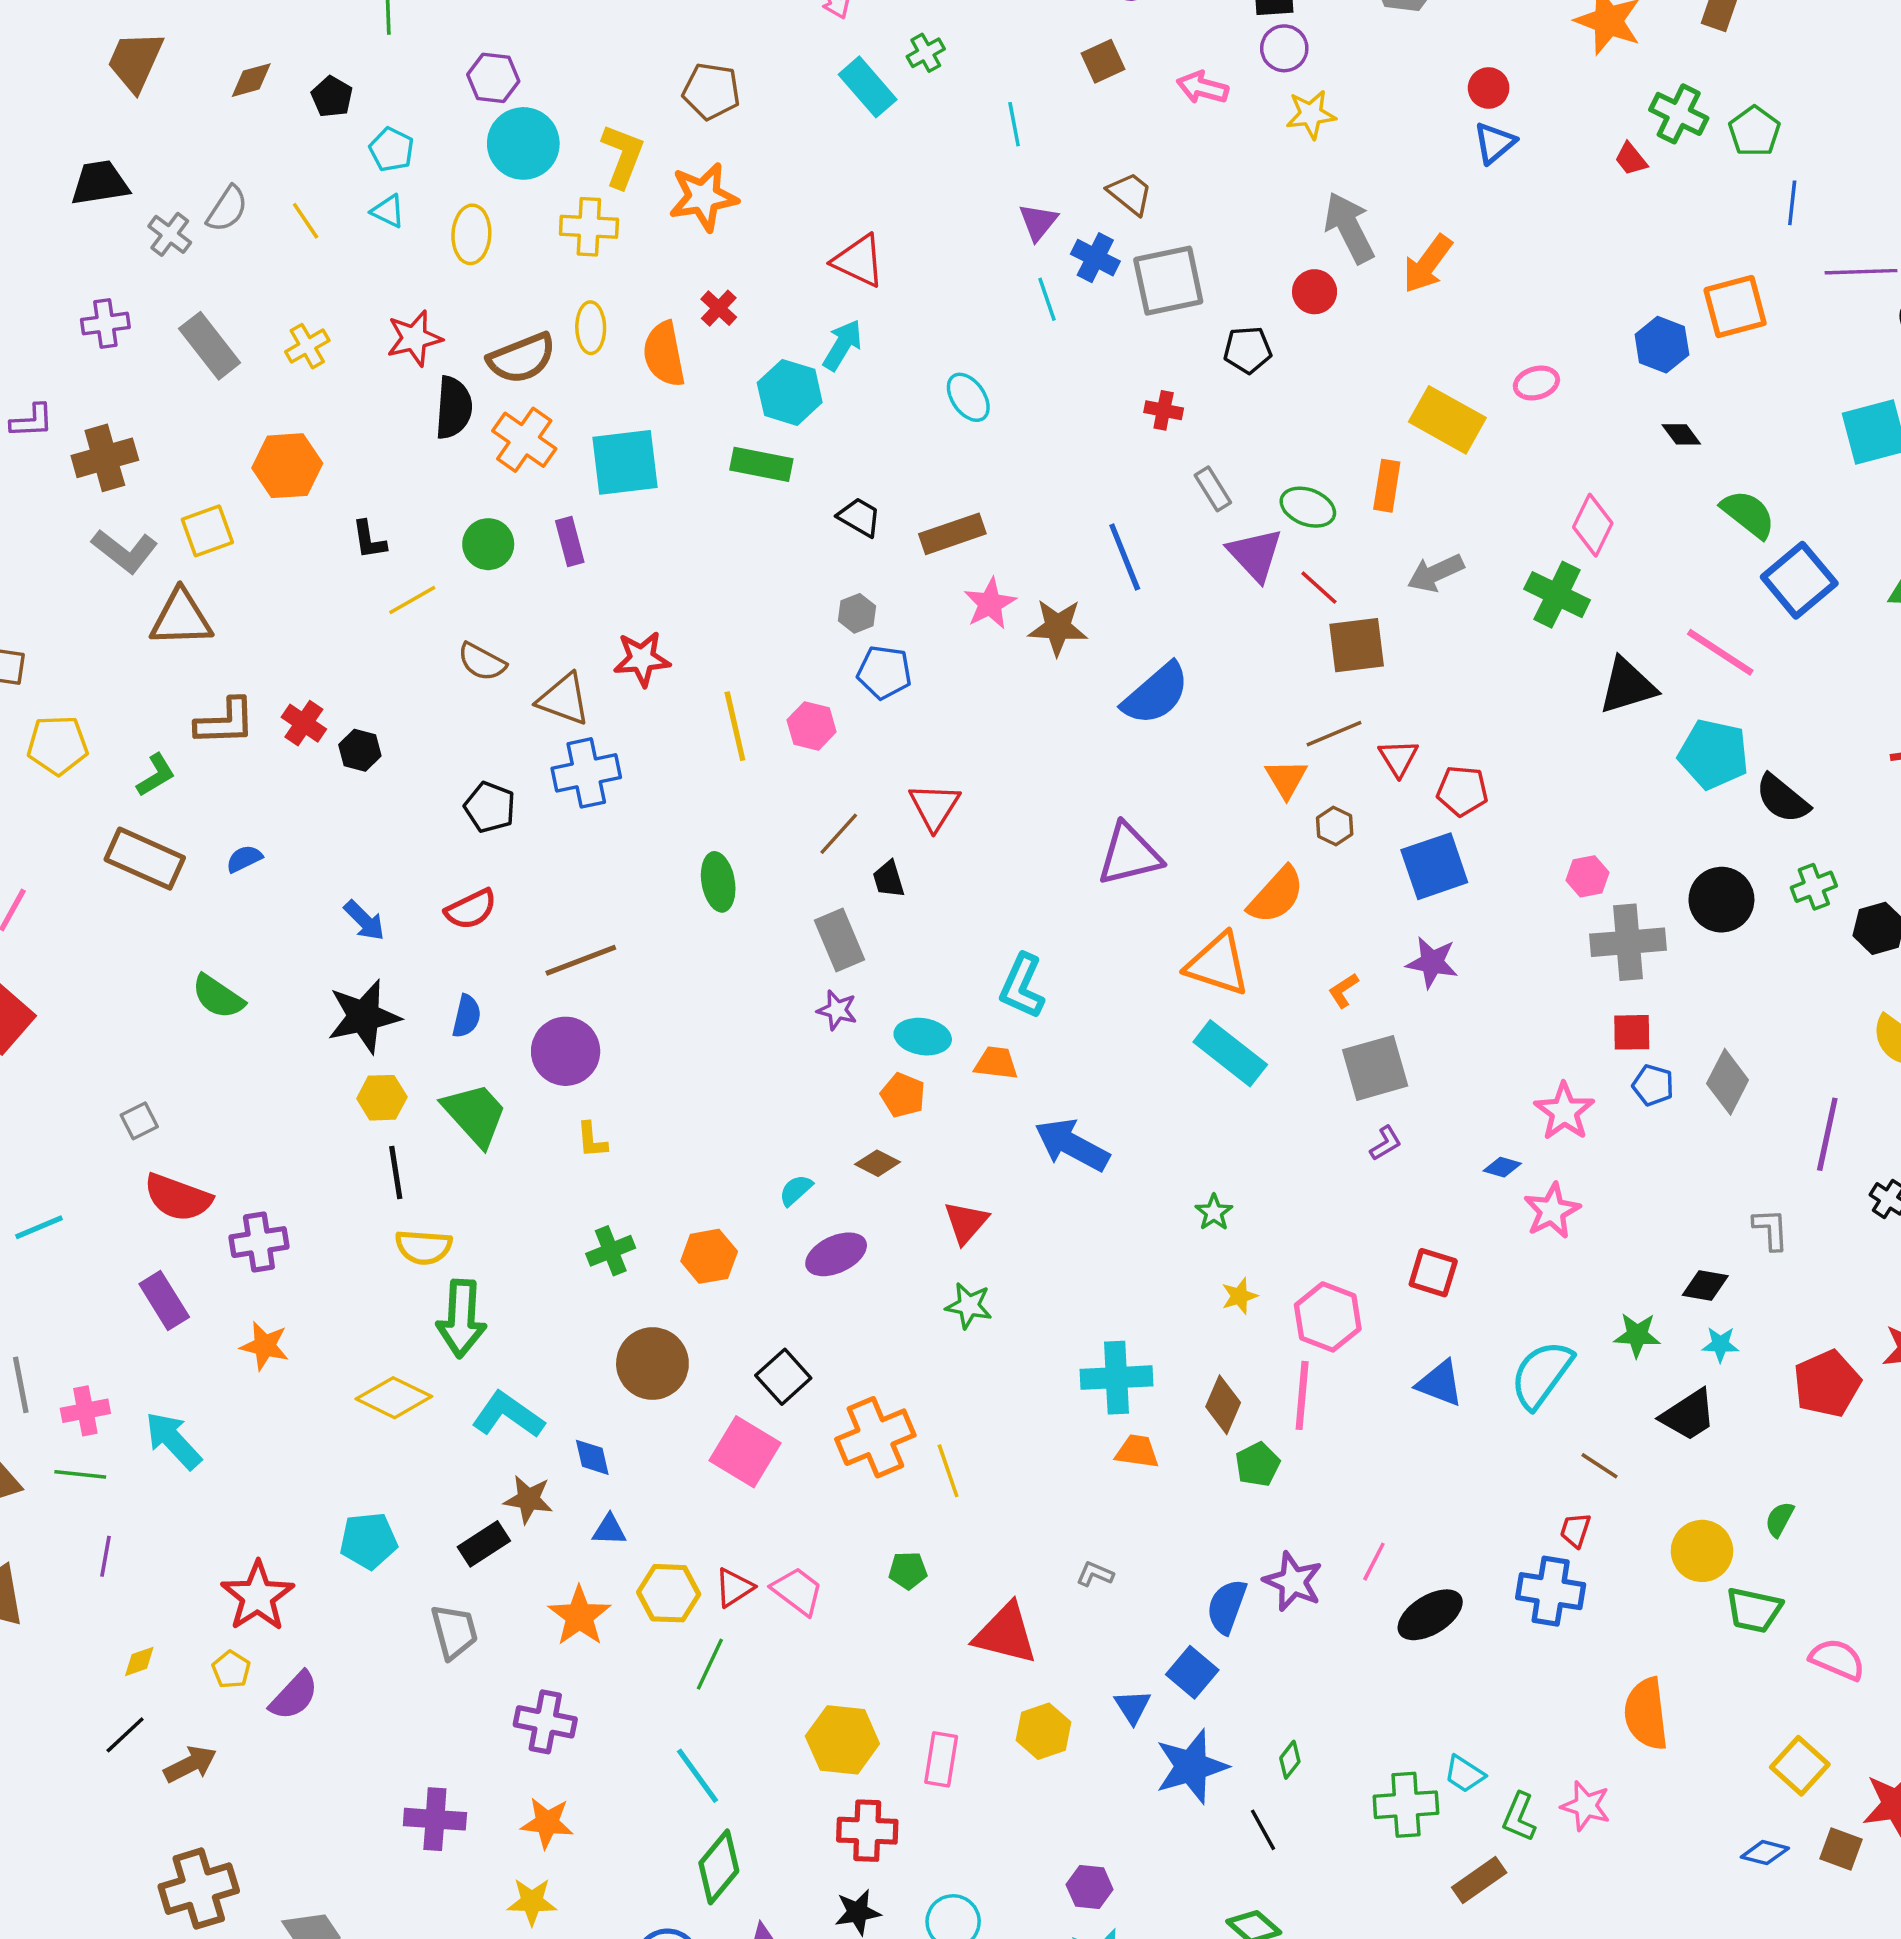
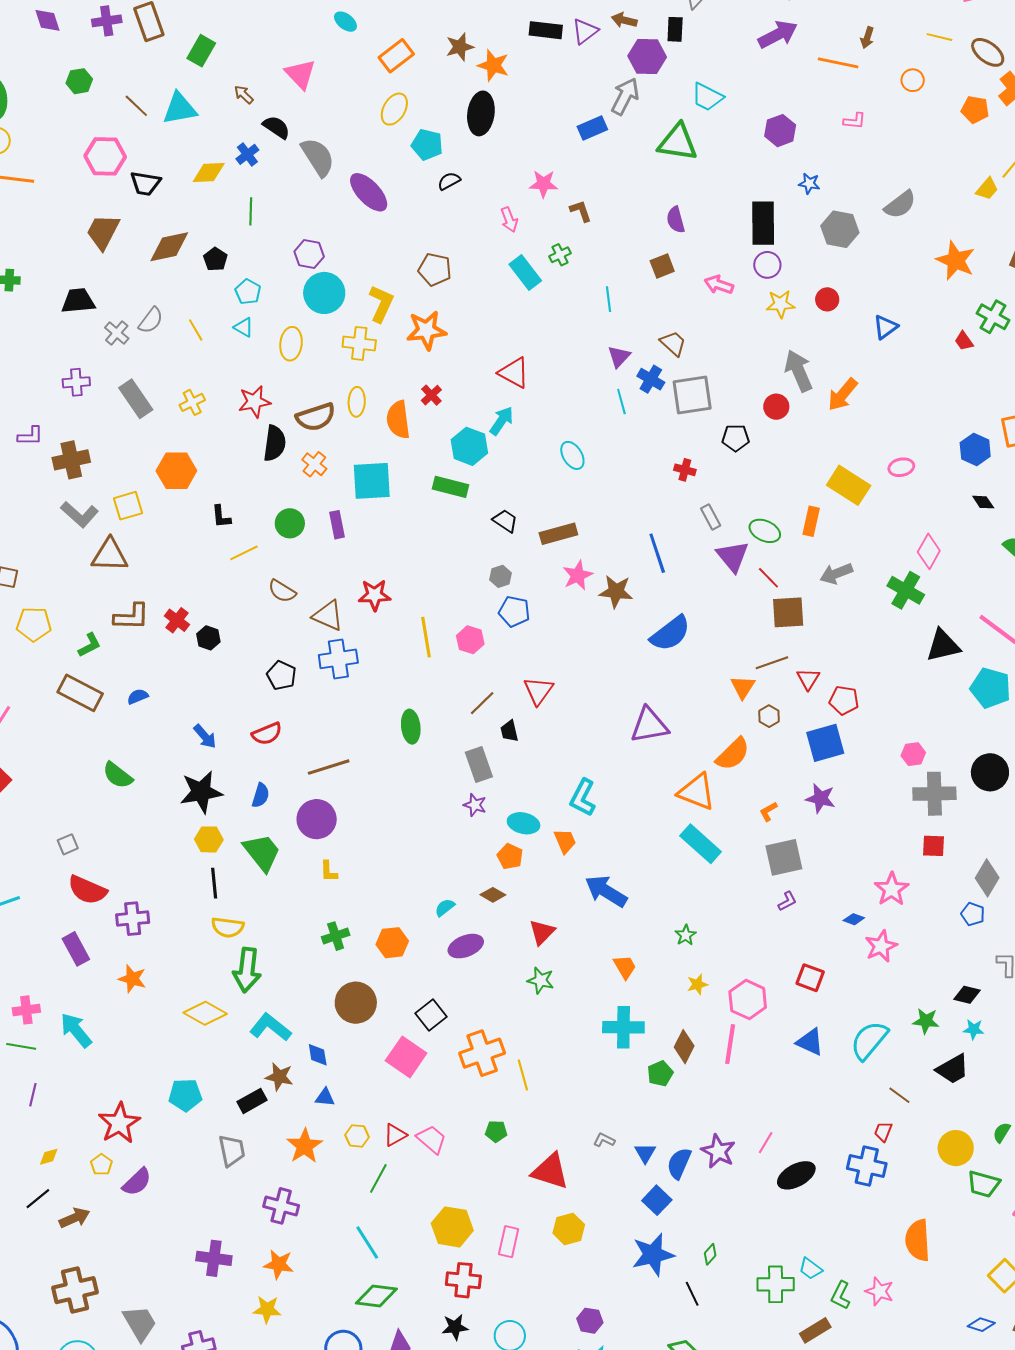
brown diamond: (251, 80) -> (169, 247), size x1.6
red circle: (1489, 88) -> (827, 299), moved
orange cross: (524, 440) -> (314, 464), size x0.7
orange trapezoid: (996, 1063) -> (565, 841), turned 56
blue pentagon: (1653, 1085) -> (973, 914), moved
orange trapezoid: (1137, 1451) -> (625, 967), moved, turned 48
green pentagon: (1258, 1464) -> (660, 1074), moved
yellow hexagon: (669, 1593) -> (357, 1136), size x0.7
blue triangle: (1133, 1707) -> (645, 1153), moved
green diamond: (719, 1867) -> (376, 1296), turned 54

